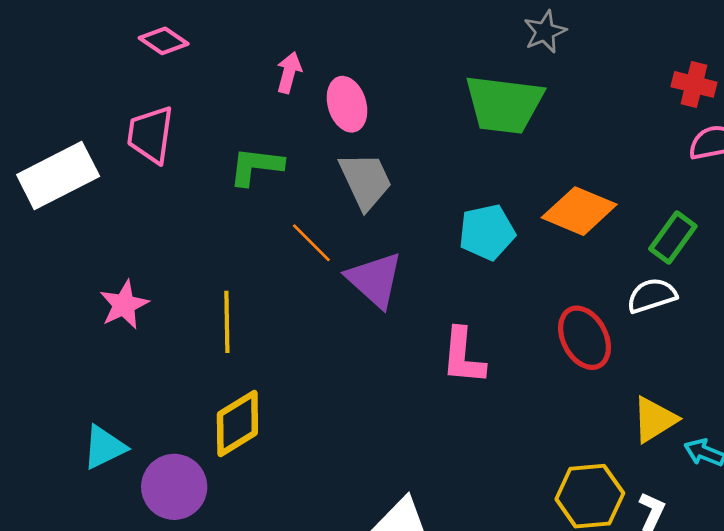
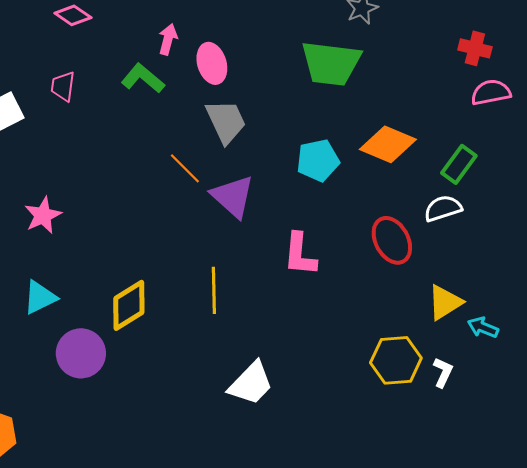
pink trapezoid: (150, 135) -> (63, 86), size x0.7
green L-shape: (256, 166) -> (143, 78), moved, turned 33
yellow line: (227, 322) -> (214, 290), moved
cyan triangle: (104, 447) -> (40, 297), moved

